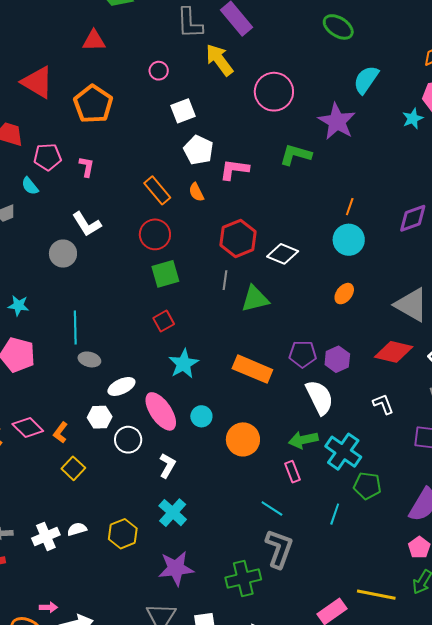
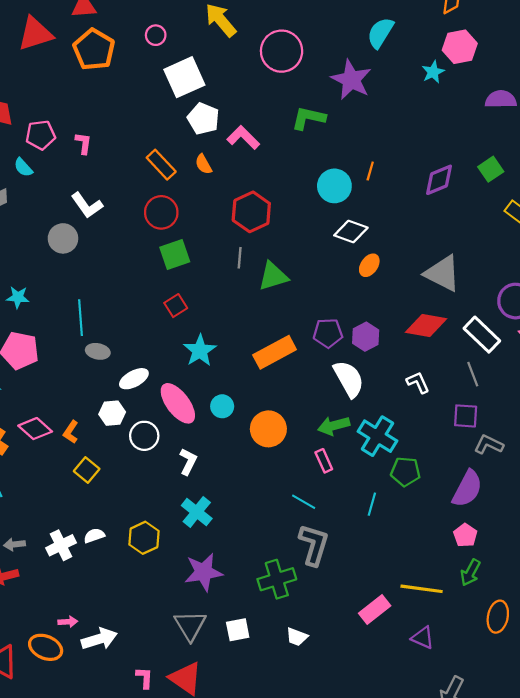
red triangle: (37, 82) -> (35, 34), moved, turned -45
orange pentagon: (93, 104) -> (94, 50), moved
white square: (183, 111) -> (184, 77), size x1.5
pink L-shape: (234, 169) -> (243, 138), turned 40
cyan circle: (349, 240) -> (334, 186), moved
white diamond: (283, 254) -> (351, 231), moved
orange rectangle: (252, 369) -> (275, 352), turned -48

